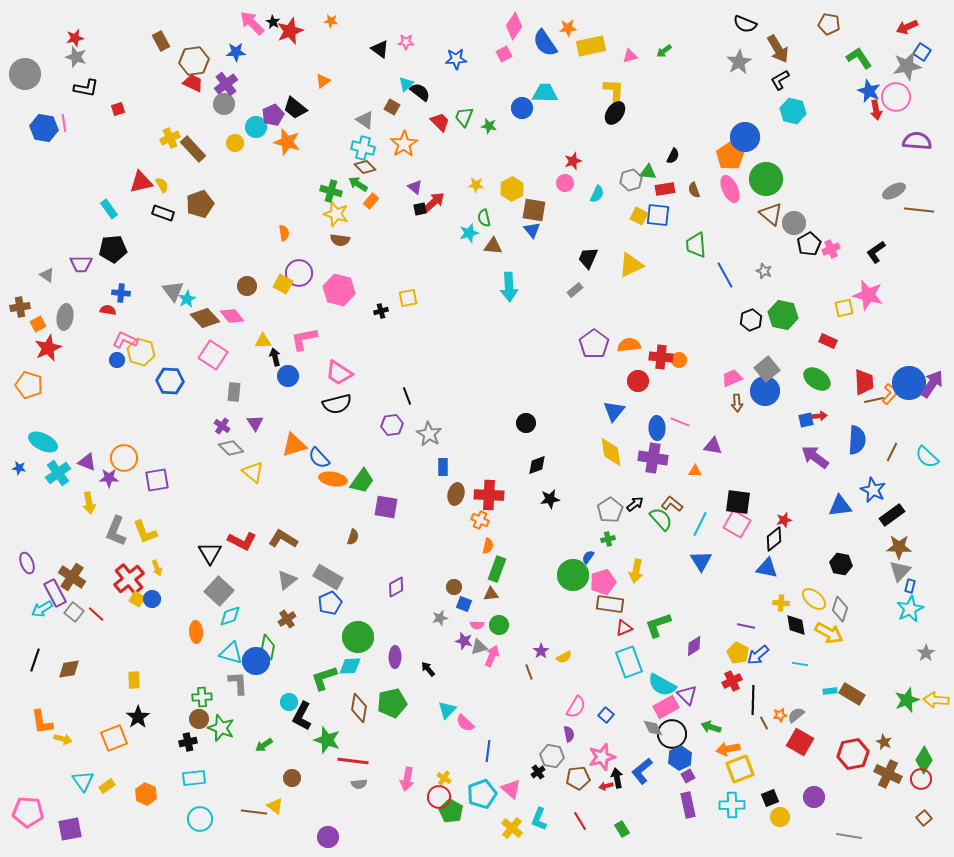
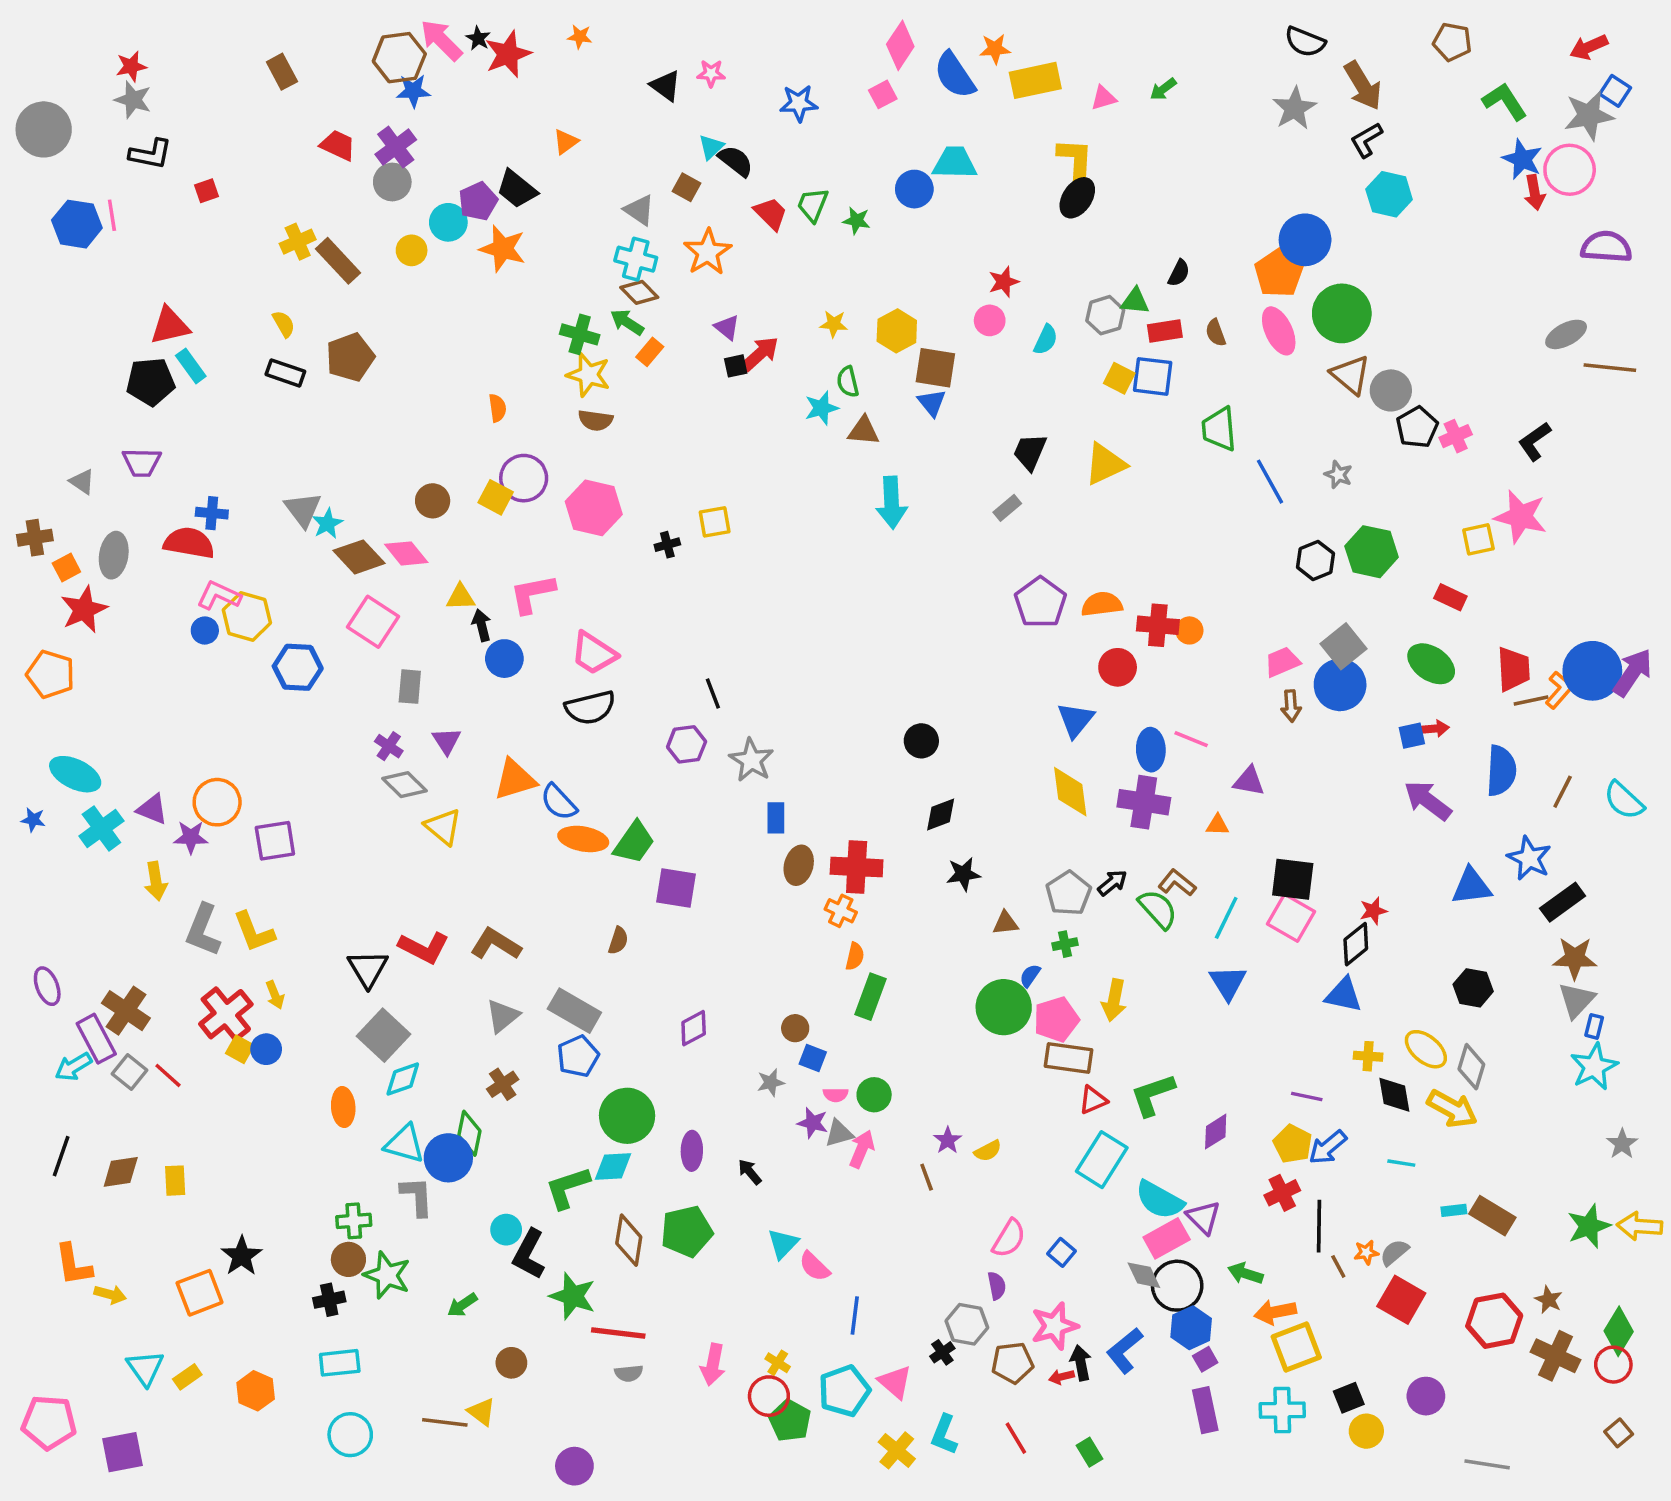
brown hexagon: (194, 61) -> (399, 58), moved
red triangle: (141, 182) -> (170, 326), moved
black pentagon: (113, 249) -> (151, 382), moved
red semicircle: (108, 310) -> (189, 543), size x1.8
brown triangle: (491, 594) -> (1005, 923), moved
cyan rectangle: (629, 662) -> (1102, 1160), turned 52
yellow rectangle: (134, 680) -> (175, 1181), moved

